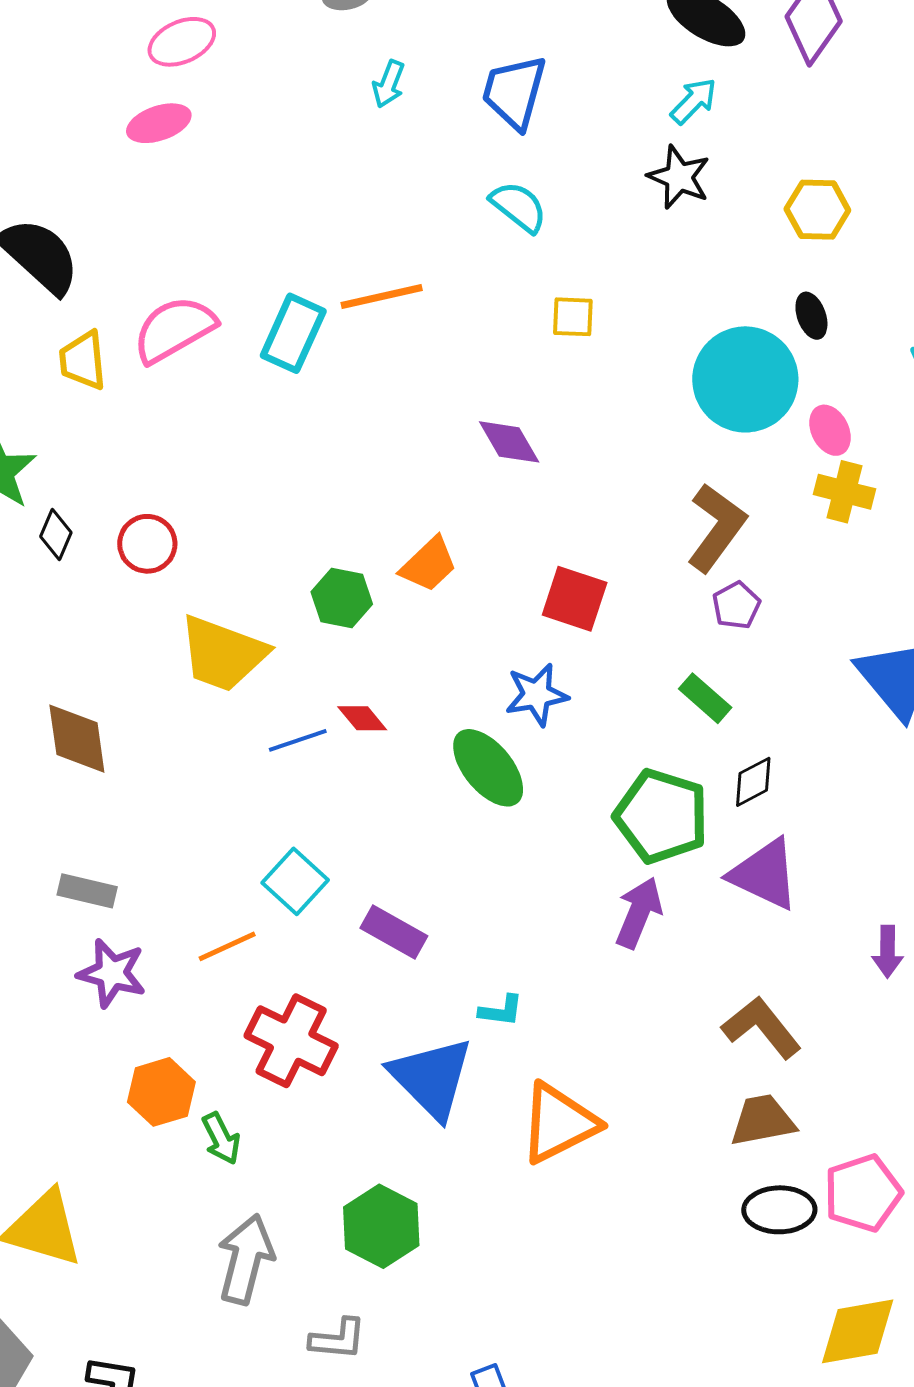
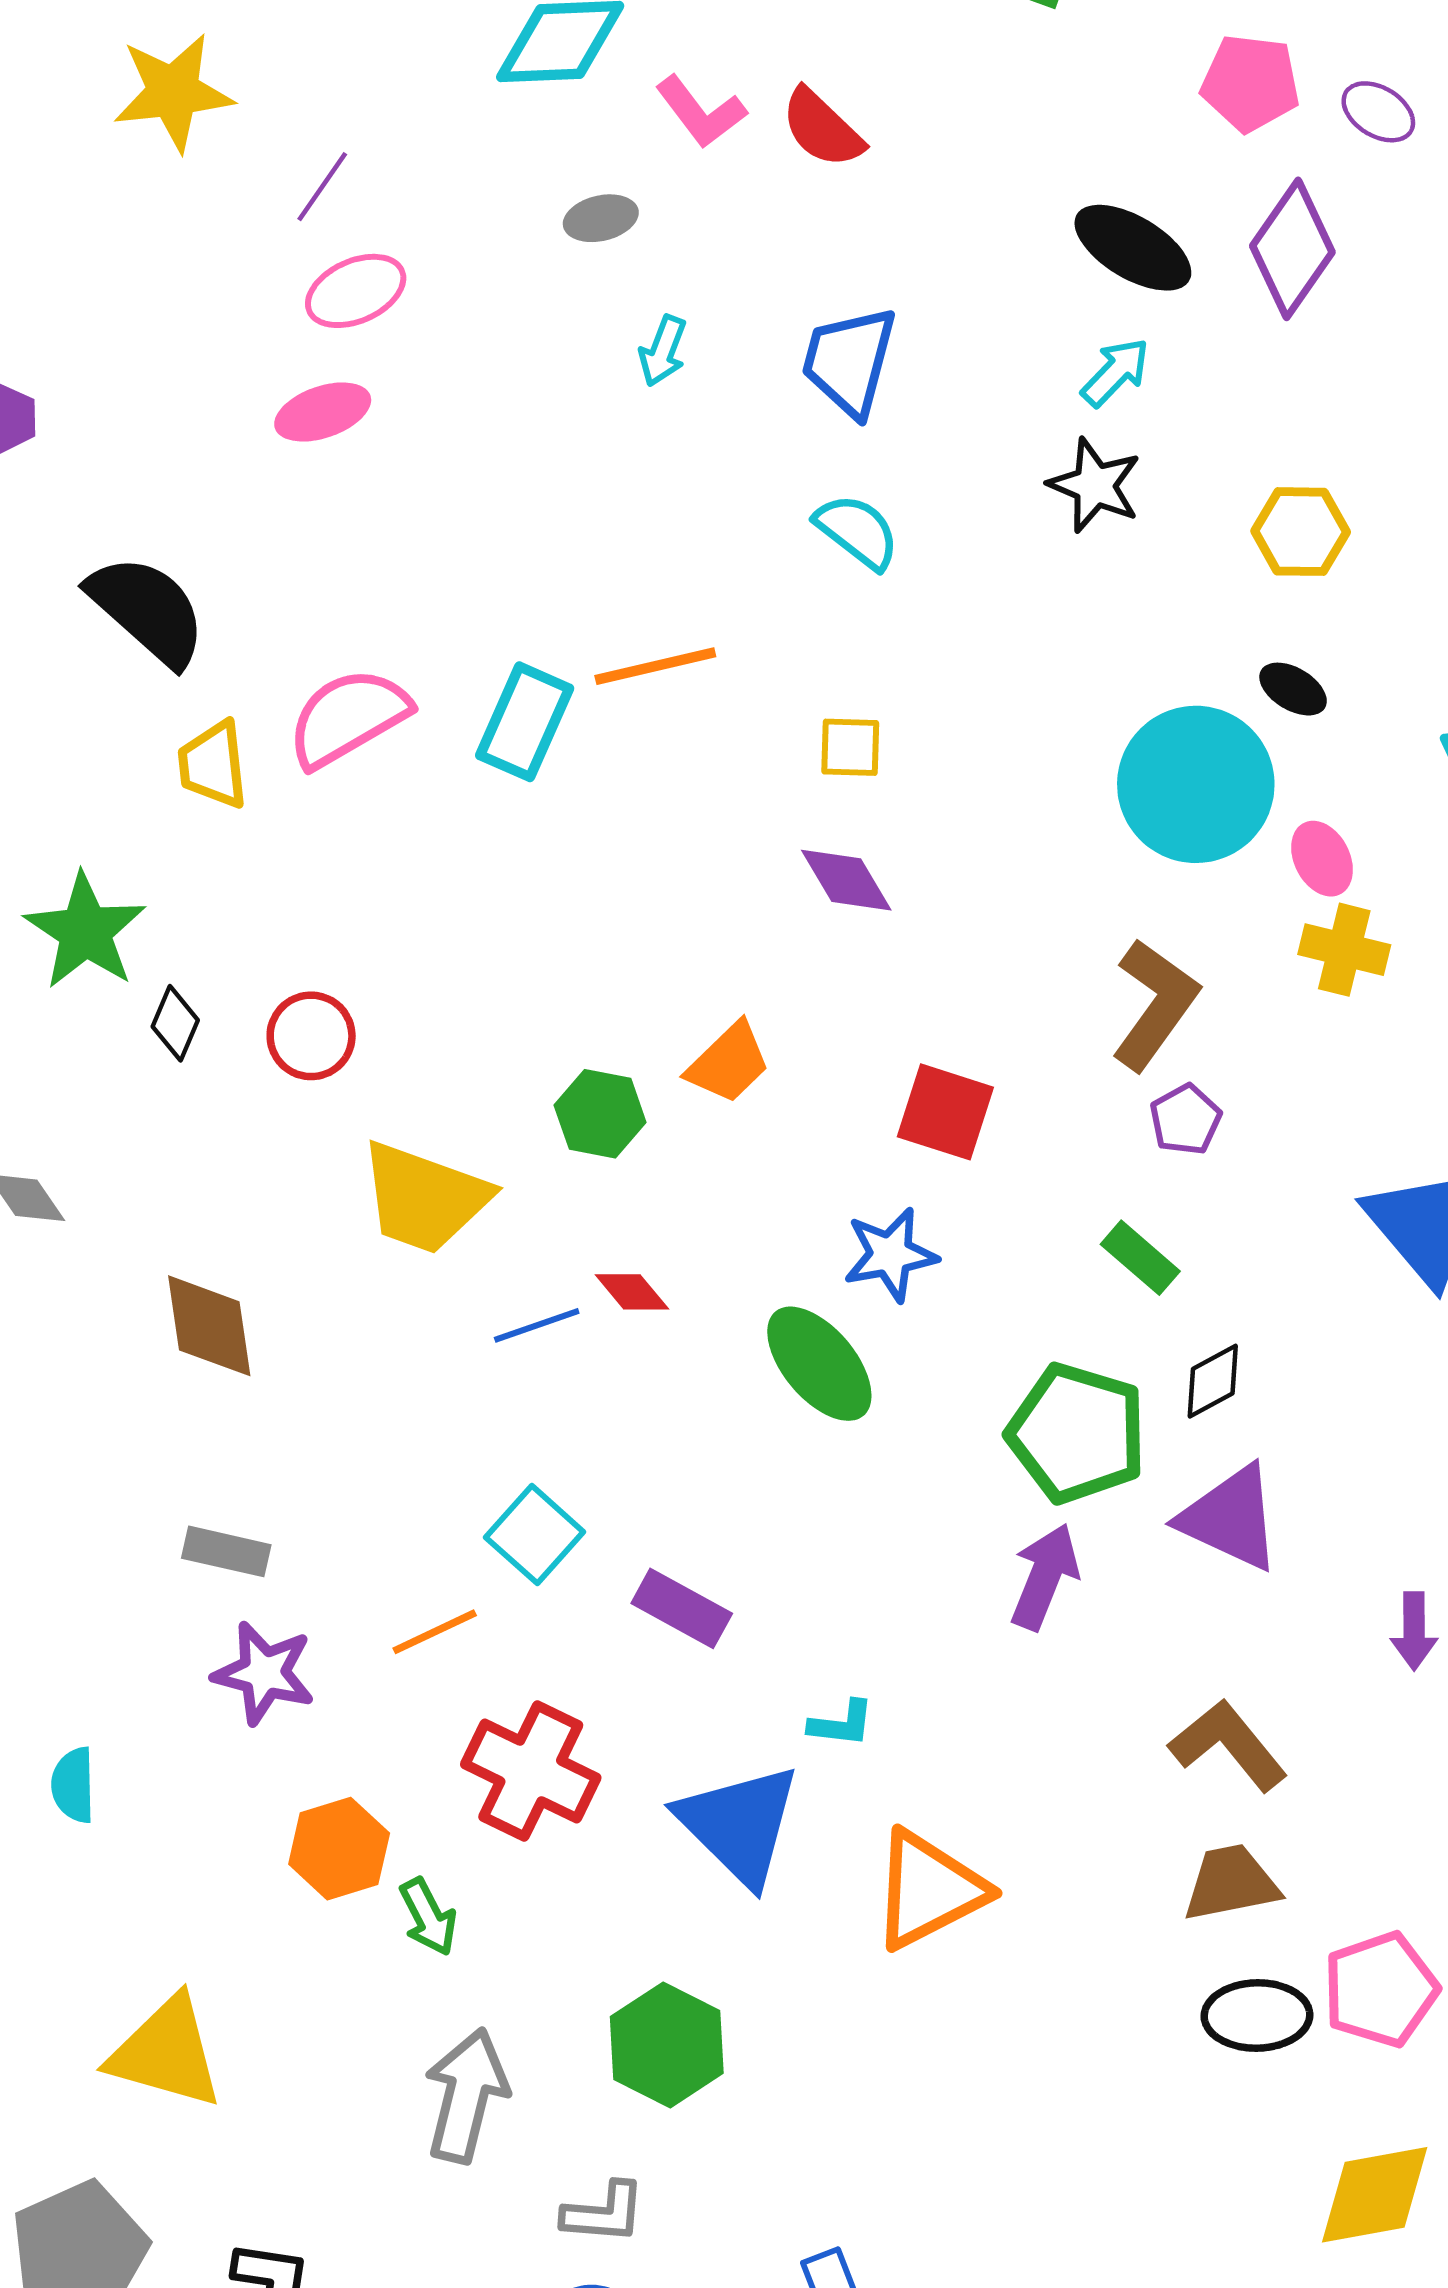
black ellipse: (811, 316) -> (1293, 689), turned -39
yellow square: (573, 317) -> (850, 747), moved

